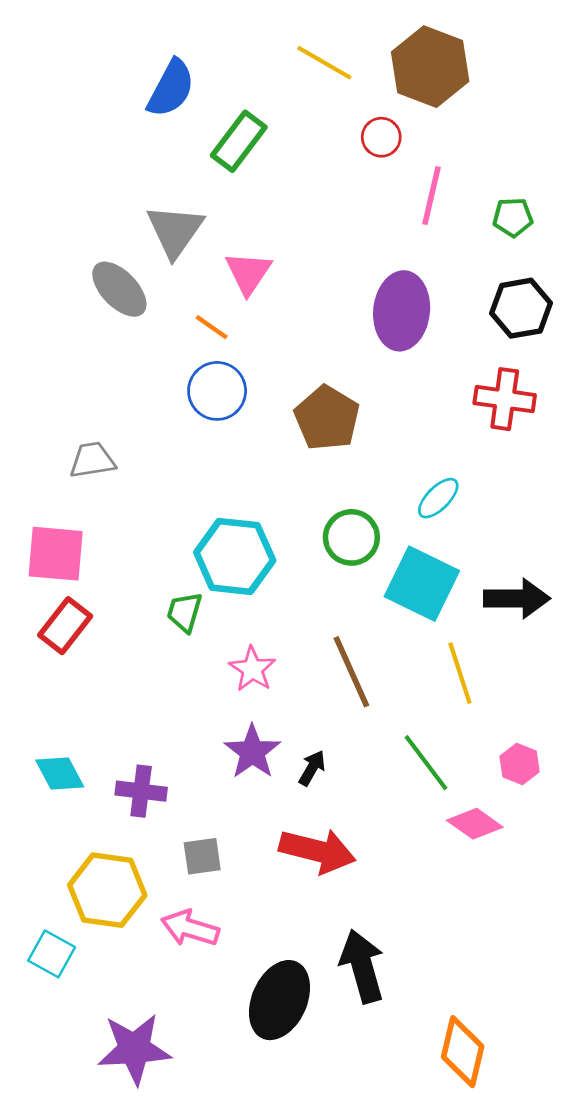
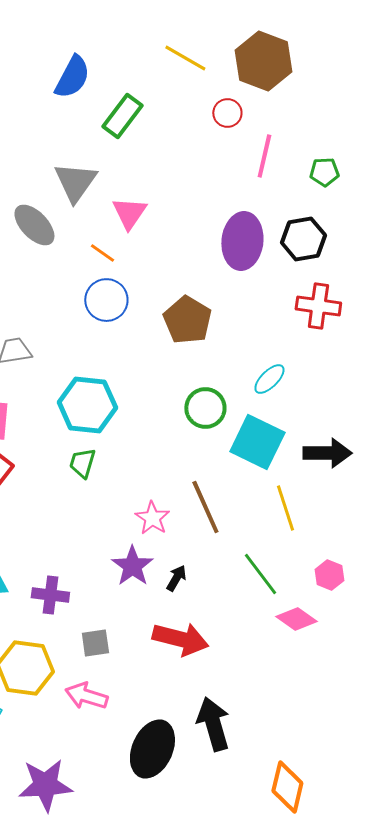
black hexagon: (521, 308) -> (303, 239), moved
cyan hexagon: (235, 556) -> (87, 405), moved
pink star: (252, 669) -> (152, 518), moved

